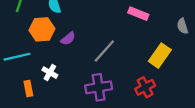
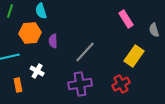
pink rectangle: (138, 14) -> (126, 19), moved, turned 36
purple semicircle: (68, 39) -> (53, 41), turned 128

